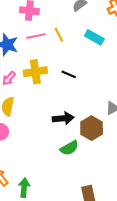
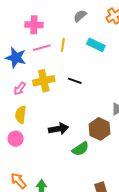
yellow line: (59, 35) -> (63, 45), turned 40
black arrow: (63, 118) -> (59, 129), moved

